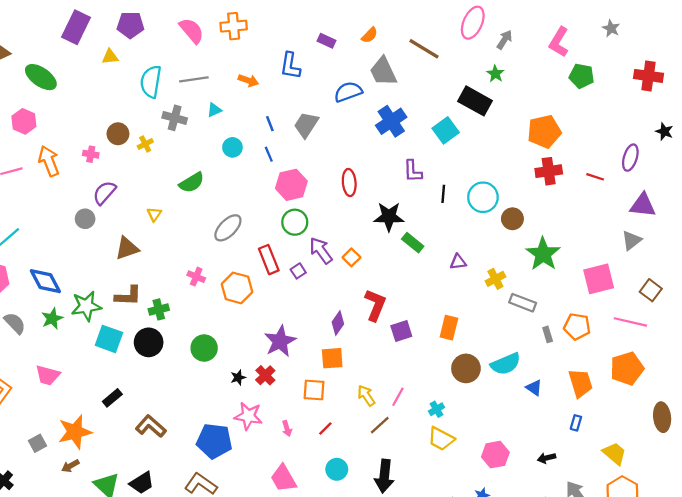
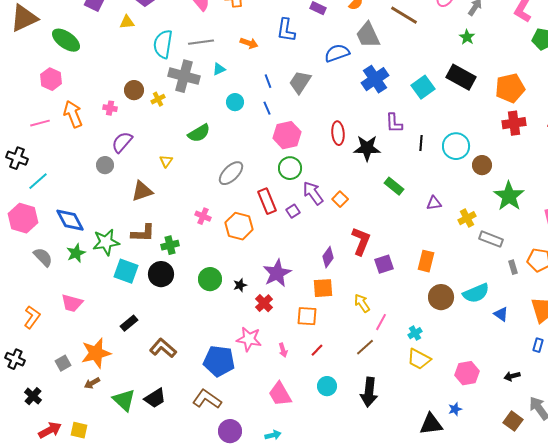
black rectangle: (475, 101) -> (461, 77), moved
gray cross: (175, 118) -> (184, 76), size x1.4
black star: (389, 217) -> (367, 148), moved
black star: (238, 377) -> (240, 285), moved
yellow arrow: (366, 396) -> (362, 303), moved

